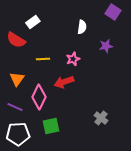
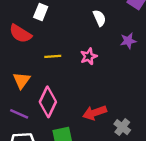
white rectangle: (33, 22) -> (41, 12), turned -32
white semicircle: (82, 27) -> (99, 18), turned -32
red arrow: (64, 82) -> (95, 113), moved

